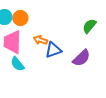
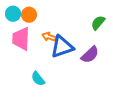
blue triangle: (53, 50) -> (62, 47), size x1.4
cyan semicircle: (17, 64) -> (38, 79), moved

